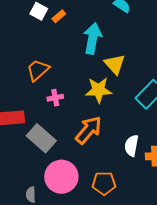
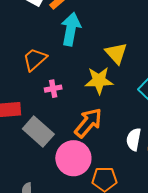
cyan arrow: (93, 38) -> (71, 29), moved
pink circle: (61, 177) -> (73, 158), moved

